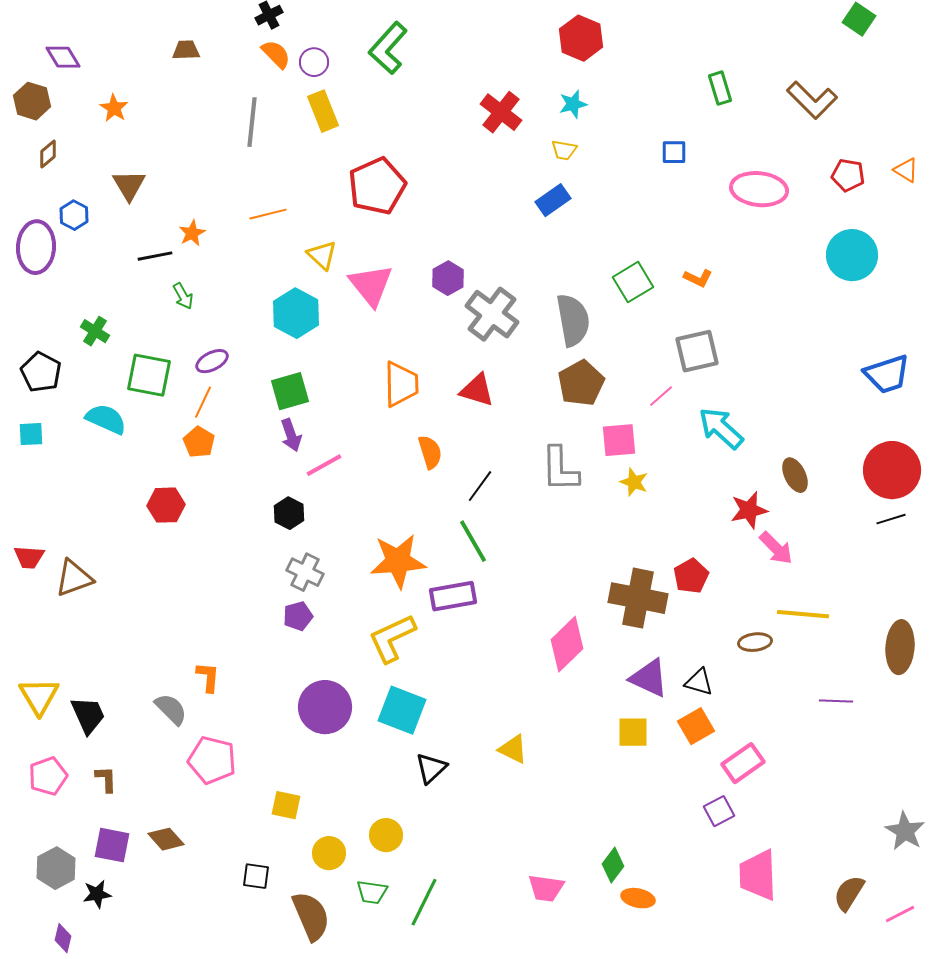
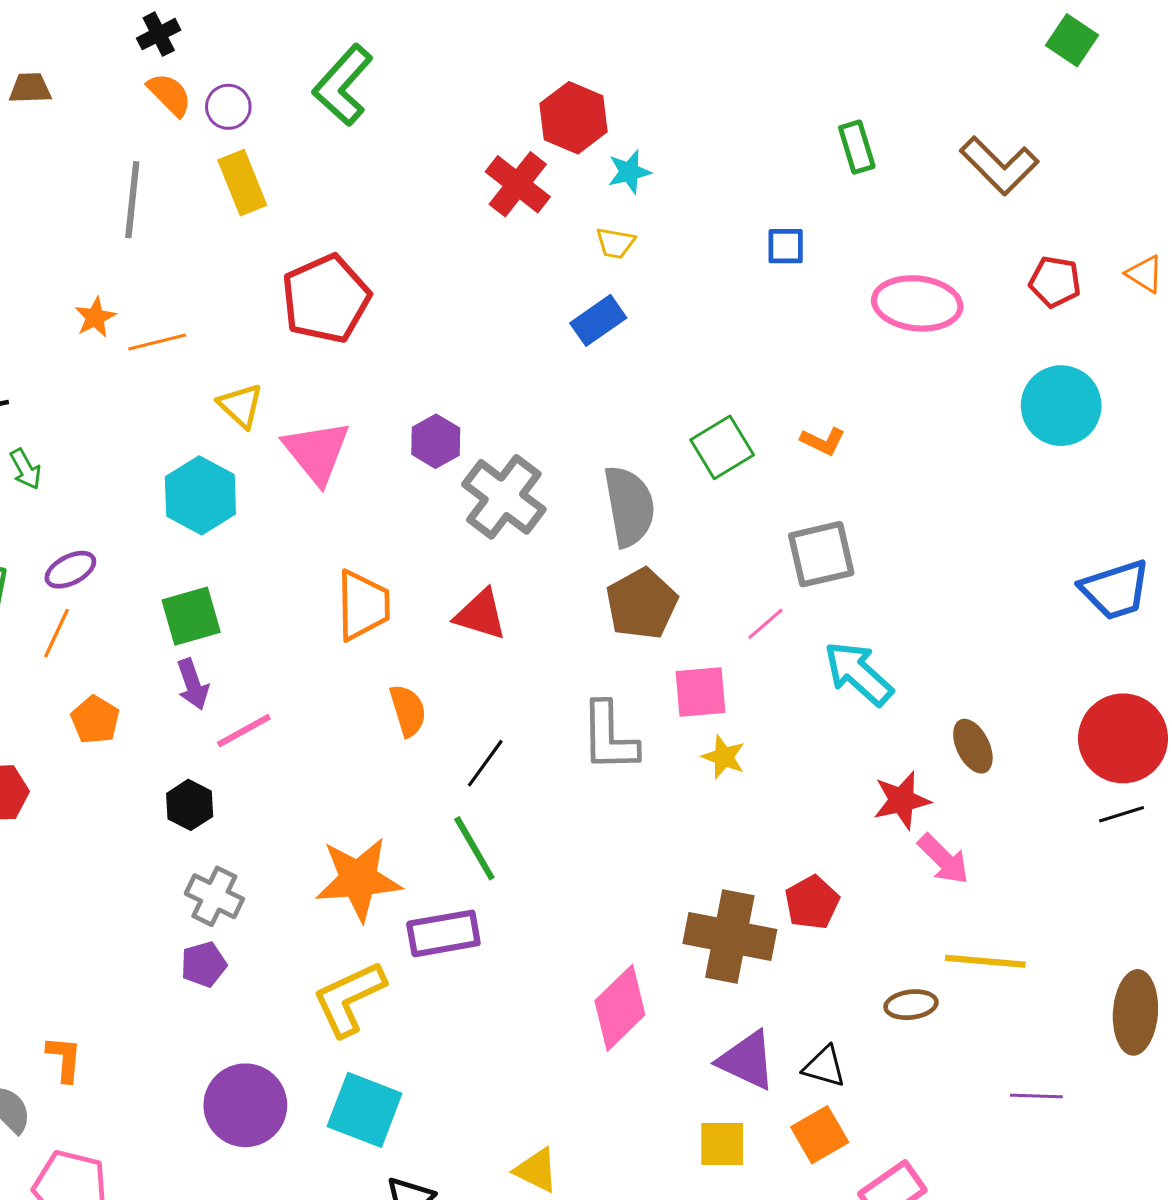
red hexagon: (581, 38) -> (574, 118), moved
orange star: (192, 233) -> (95, 317), moved
orange pentagon: (199, 442) -> (95, 720), moved

